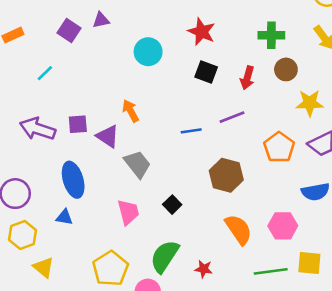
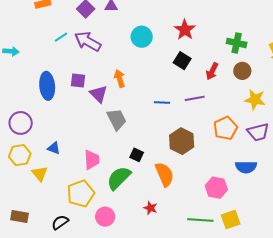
purple arrow: (38, 129) -> (88, 41), moved
blue ellipse: (73, 180) -> (47, 86), moved
black square: (172, 205) -> (137, 155), turned -32
pink trapezoid: (128, 212) -> (92, 160), moved
orange semicircle: (238, 229) -> (165, 174), moved
green semicircle: (165, 256) -> (119, 178), moved
yellow square: (309, 263) -> (231, 220), turned -36
yellow triangle: (43, 267) -> (40, 174), moved

